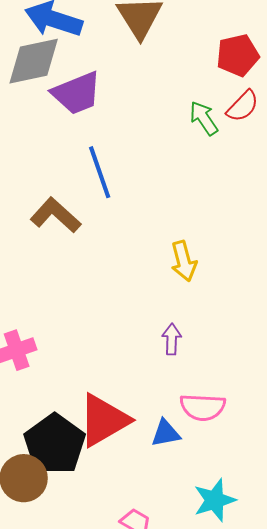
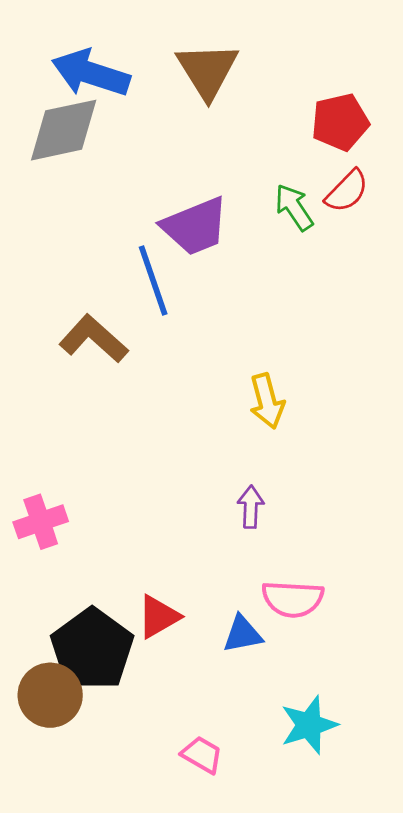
purple trapezoid: (77, 93) -> (195, 226), moved
red triangle: (104, 420) -> (159, 617), size x0.6

